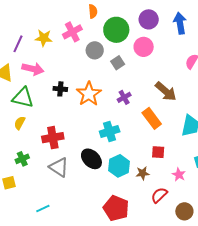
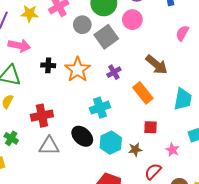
gray square: (118, 63) -> (106, 37), size x1.6
green cross: (22, 159) -> (11, 138), turned -32
gray triangle: (59, 167) -> (49, 146), turned -30

